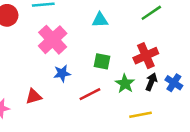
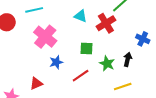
cyan triangle: (100, 20) -> (81, 16), turned 32
red cross: (146, 56) -> (106, 23), moved
blue cross: (174, 83) -> (143, 39), moved

